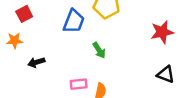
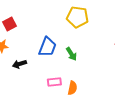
blue trapezoid: (74, 21) -> (47, 47), moved

